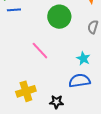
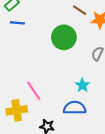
pink line: (40, 51) -> (34, 91), moved

